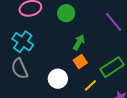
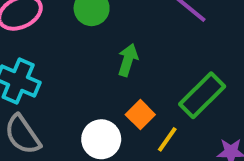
orange square: (80, 61) -> (140, 115), moved

